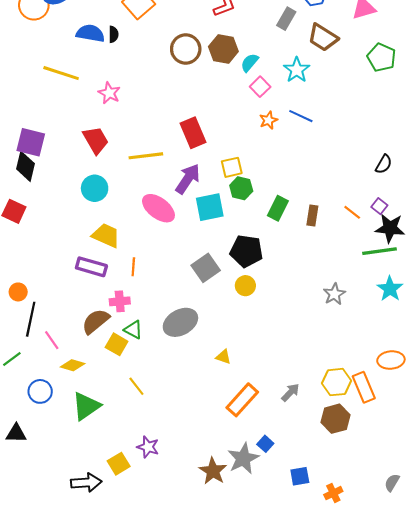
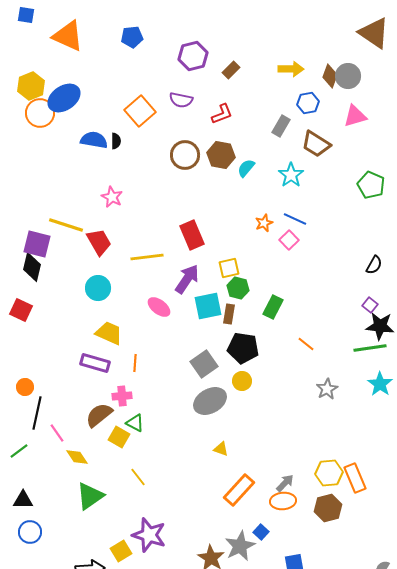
green pentagon: (382, 57) -> (371, 185), moved
yellow line: (61, 73) -> (66, 225), moved
pink square: (260, 87) -> (289, 240), moved
pink ellipse: (158, 208) -> (159, 307), size x0.7
orange line: (352, 212) -> (306, 344), moved
brown rectangle: (312, 216) -> (229, 314), moved
gray ellipse: (180, 322) -> (210, 401), moved
orange ellipse: (391, 360) -> (283, 501), moved
yellow diamond: (73, 365) -> (77, 457), turned 40
blue circle: (40, 391) -> (30, 532), moved
black triangle: (16, 433) -> (23, 500), moved
purple star: (148, 447) -> (149, 535), size x1.6

